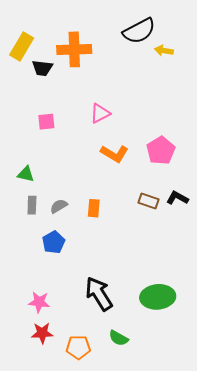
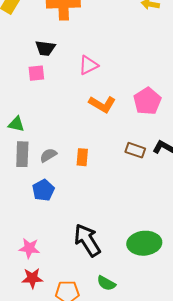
black trapezoid: (42, 68) -> (45, 48), moved
gray rectangle: (32, 205) -> (22, 154), size x1.4

